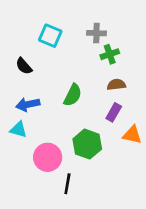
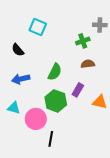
gray cross: (96, 33) -> (100, 25), moved
purple rectangle: (114, 112) -> (78, 90), moved
cyan triangle: (19, 130) -> (14, 108), moved
green hexagon: (87, 144) -> (56, 101), moved

